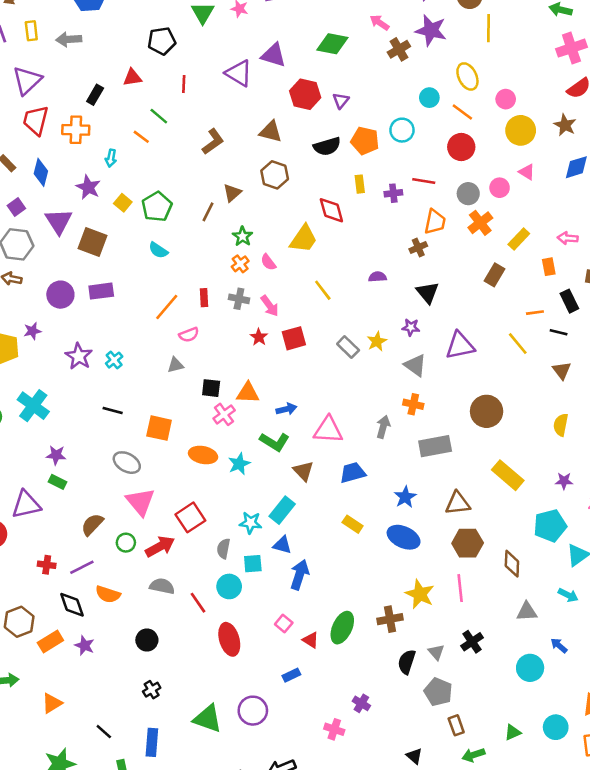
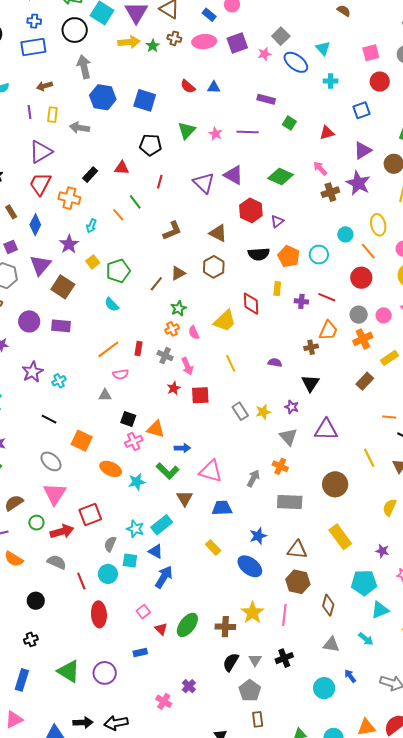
yellow line: (518, 344) -> (369, 458), moved

